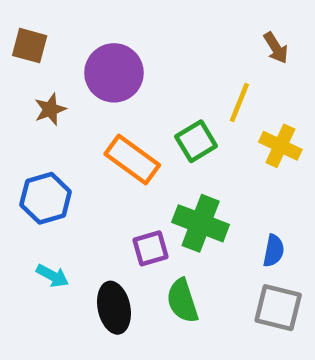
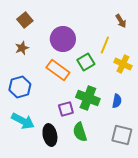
brown square: (30, 46) -> (25, 20), moved, turned 35
purple circle: (114, 73) -> (63, 39), moved
blue semicircle: (274, 251) -> (117, 101), moved
cyan arrow: (52, 276) -> (23, 121), size x1.6

